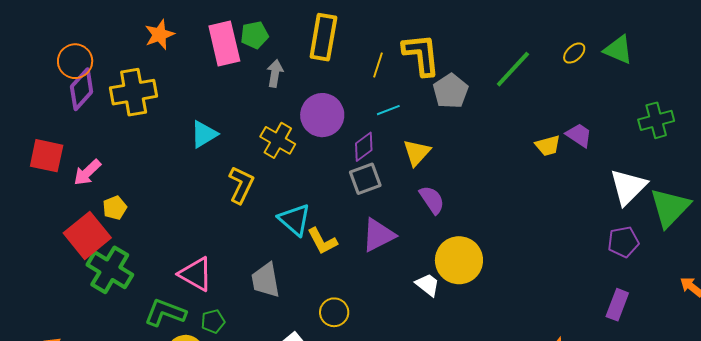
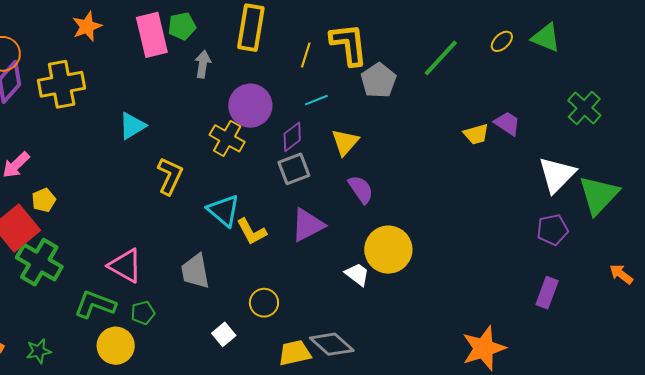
green cross: (656, 120) -> (584, 108), turned -32
yellow cross: (278, 140) -> (227, 138), moved

